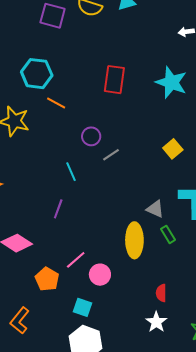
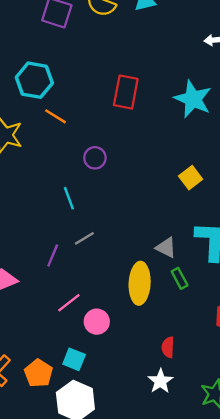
gray line: (111, 155) -> (84, 238), moved
purple line: (58, 209) -> (53, 256), moved
orange pentagon: (47, 279) -> (38, 373), moved

